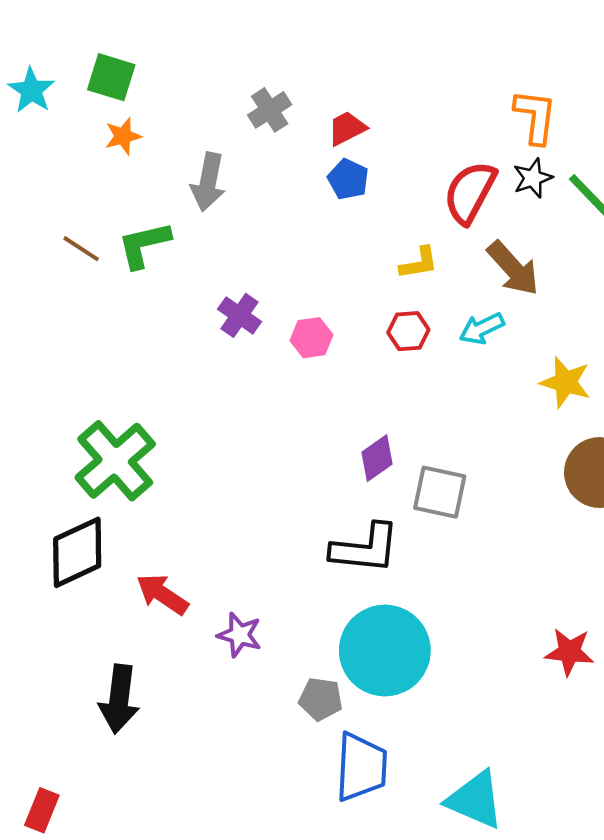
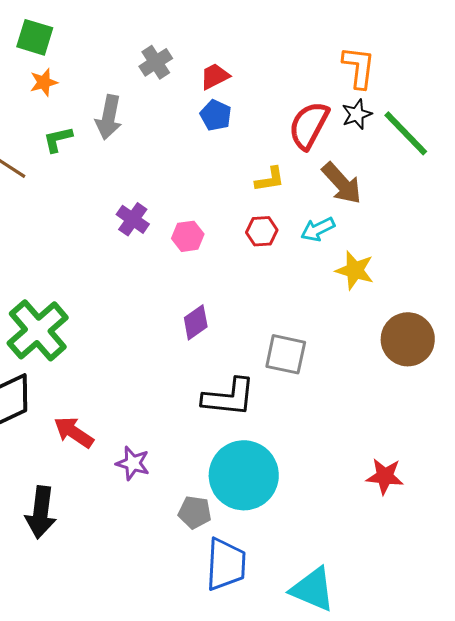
green L-shape: (144, 245) -> (58, 139), moved, size x0.7
yellow star: (565, 382) -> (355, 270), moved
purple diamond: (377, 458) -> (196, 322), moved

